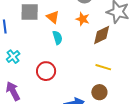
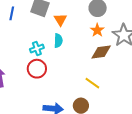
orange star: (83, 19) -> (97, 30), moved
cyan cross: (13, 57) -> (37, 48), moved

